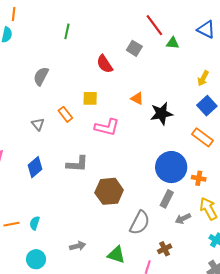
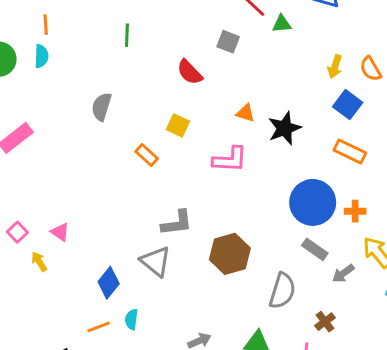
yellow square: (90, 98) -> (178, 125), turned 35
gray triangle: (38, 124) -> (156, 261), moved, size x1.6
pink L-shape: (107, 127) -> (230, 159), moved
blue diamond: (35, 167) -> (109, 283), moved
gray rectangle: (167, 199) -> (315, 249), turned -72

